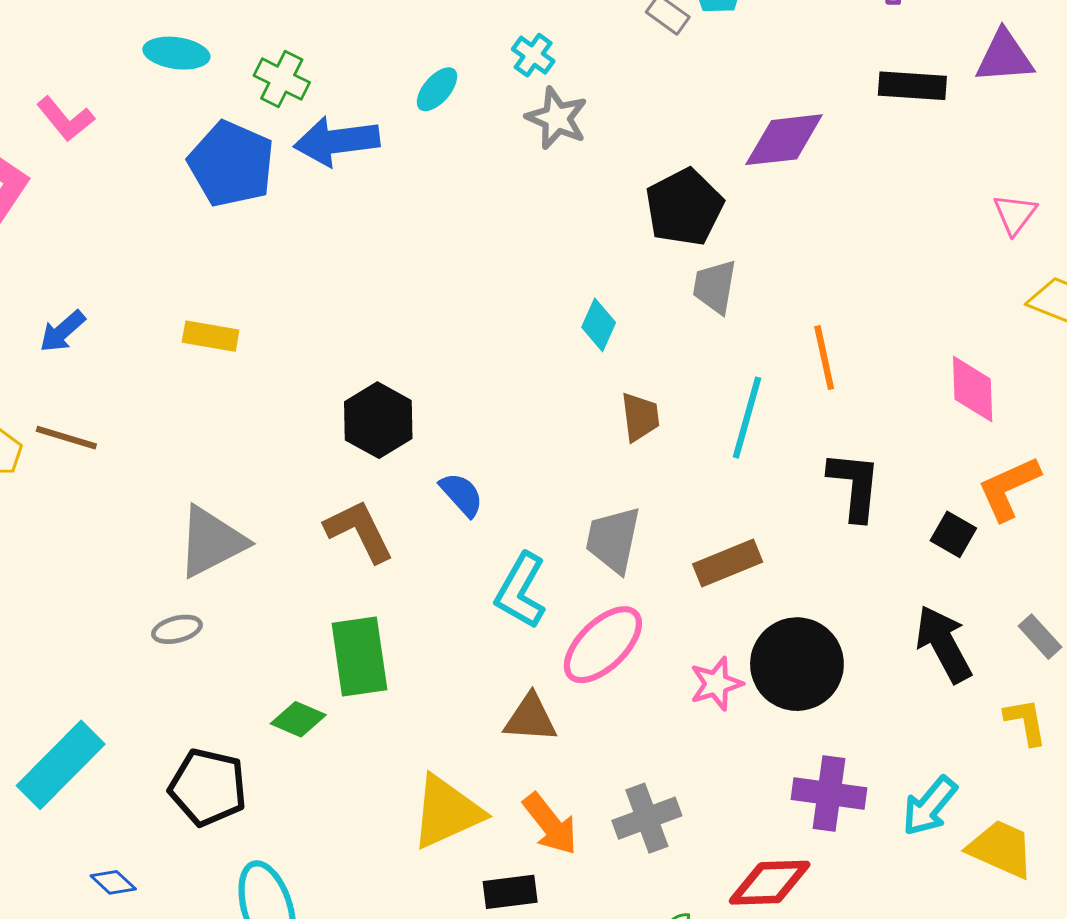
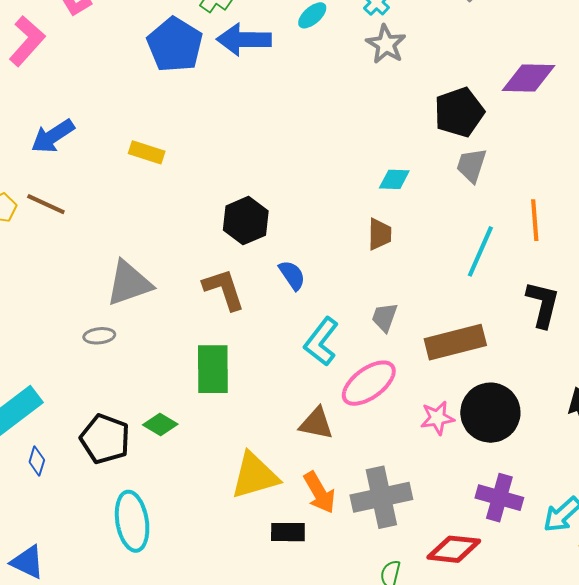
cyan diamond: (599, 325) -> (394, 179), turned 60
blue arrow: (62, 331) -> (53, 136), size x1.4
brown trapezoid: (640, 417) -> (380, 234), moved
gray trapezoid: (613, 540) -> (385, 317), size x0.7
brown rectangle: (728, 563) -> (455, 342), size x1.4
green diamond: (298, 719) -> (160, 425), moved
gray cross: (647, 818) -> (381, 497), size x1.4
blue diamond: (113, 882) -> (37, 461), moved, turned 56

